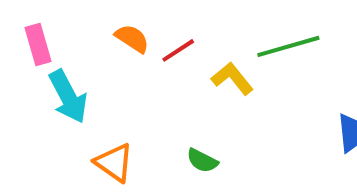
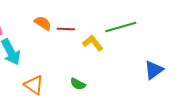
red line: (178, 50) -> (66, 29), turned 36

